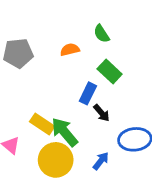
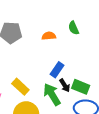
green rectangle: (110, 71) -> (81, 87), moved, turned -30
green arrow: (65, 132) -> (52, 94), moved

